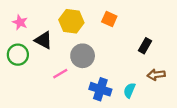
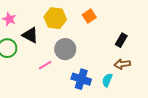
orange square: (109, 19) -> (89, 16), turned 32
brown arrow: (156, 75) -> (122, 64), moved

